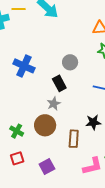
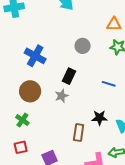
gray circle: (70, 62) -> (83, 46), moved
black rectangle: (59, 83) -> (69, 76), turned 49
brown circle: (45, 125) -> (30, 91), moved

